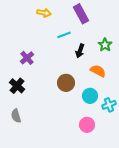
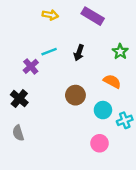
purple rectangle: (81, 14) -> (93, 16), turned -30
cyan line: (64, 35) -> (49, 52), moved
black arrow: (80, 51) -> (79, 53), moved

